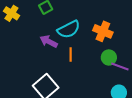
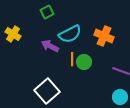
yellow cross: (11, 13) -> (13, 34), moved
green circle: (109, 57) -> (84, 62), moved

